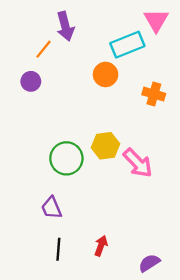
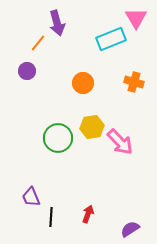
orange circle: (106, 74) -> (83, 83), moved
purple trapezoid: (51, 208) -> (31, 197), moved

